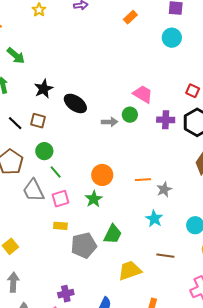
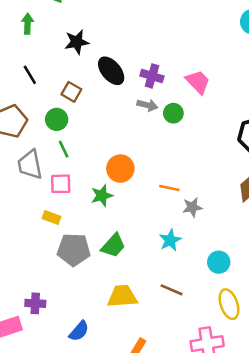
green circle: (130, 115) -> (173, 113), moved
purple cross: (166, 120) -> (152, 76), moved
brown square: (38, 121) -> (71, 92), moved

